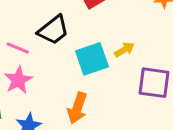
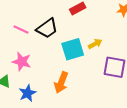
pink line: (18, 48) -> (21, 29), moved
pink star: (18, 80) -> (22, 62), turned -30

